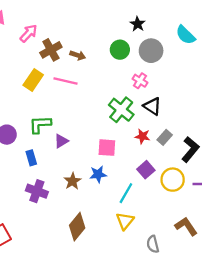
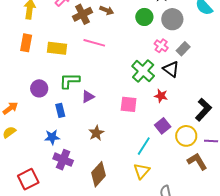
brown arrow: (78, 55) -> (107, 10), moved
yellow rectangle: (33, 80) -> (57, 48), moved, turned 60
gray rectangle: (165, 137) -> (183, 49), moved
blue star: (98, 174) -> (52, 137), moved
purple cross: (37, 191) -> (63, 160), moved
brown L-shape: (186, 226) -> (197, 161), moved

